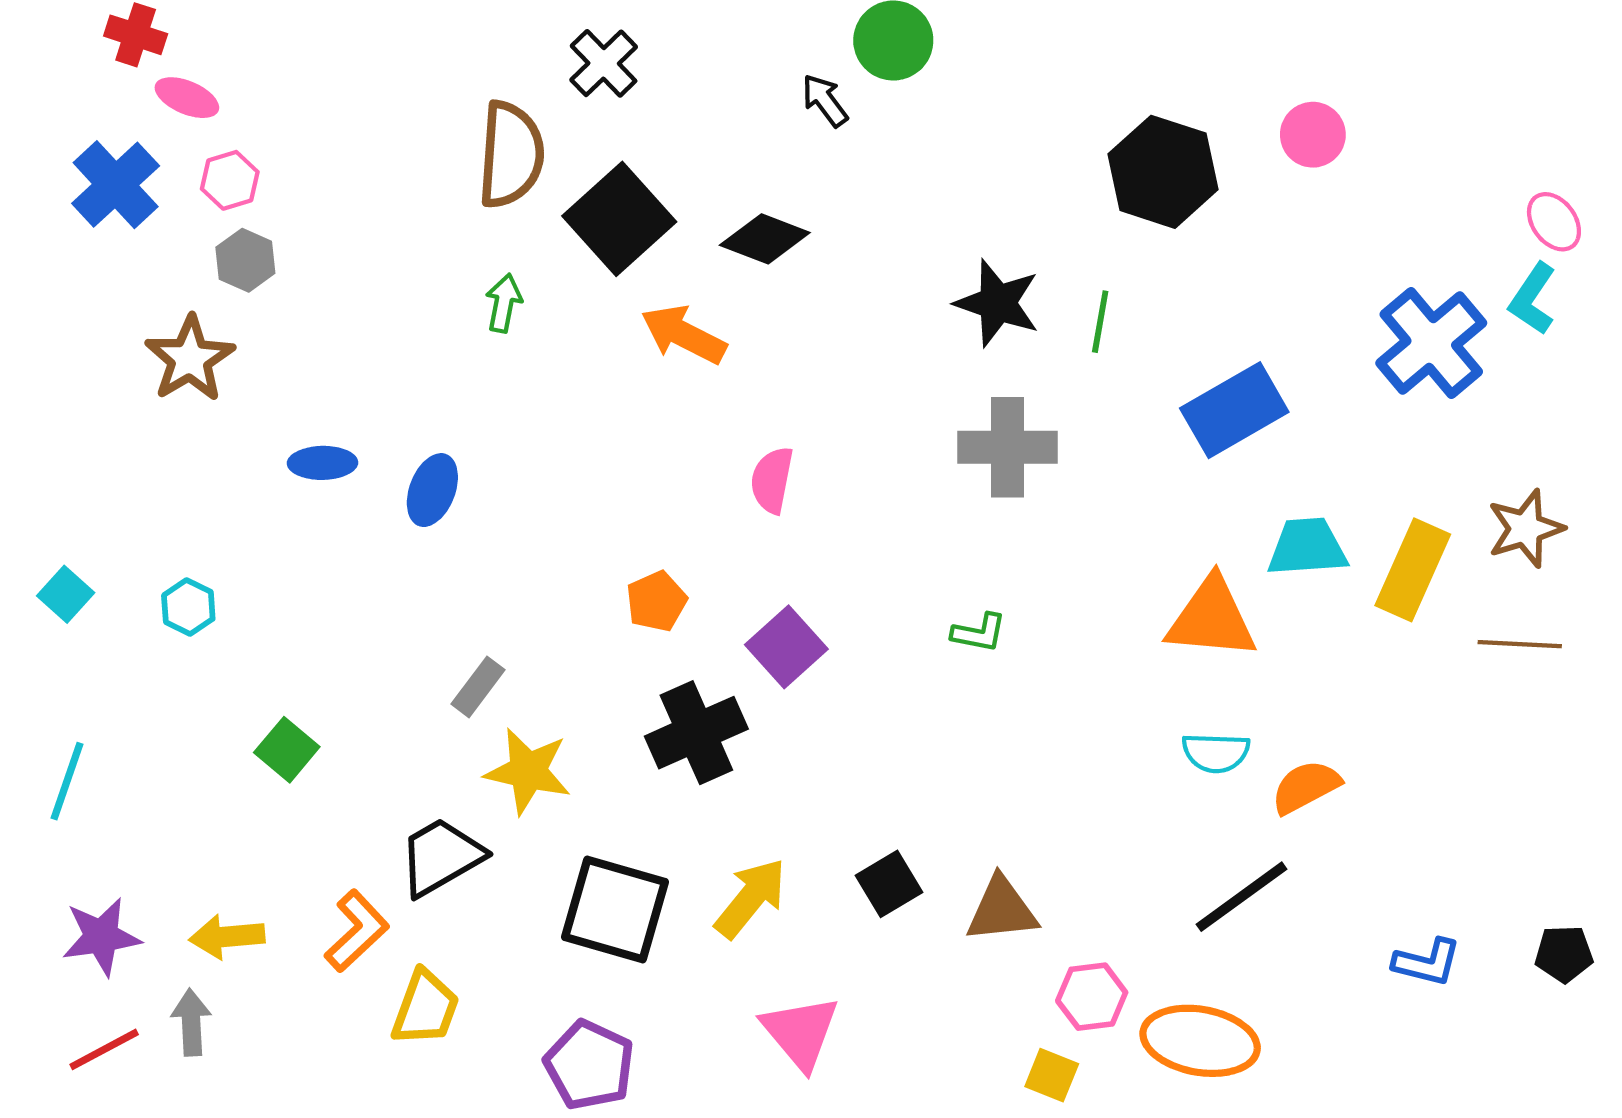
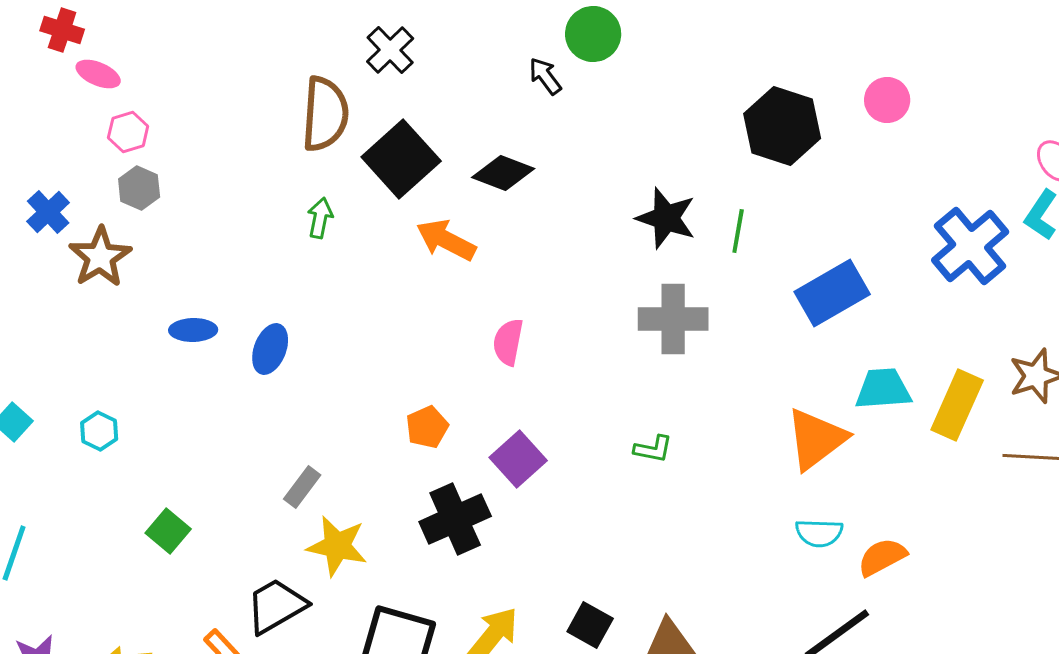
blue cross: (116, 185) -> (48, 212), moved, size x0.7
orange triangle: (1212, 618) -> (816, 439), turned -42
black square: (889, 884) -> (590, 625), turned -30

